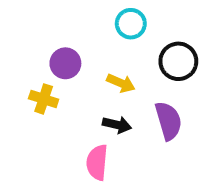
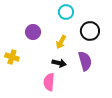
yellow arrow: (121, 83) -> (61, 42), turned 96
yellow cross: (44, 99) -> (12, 57), moved

